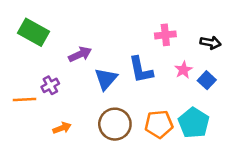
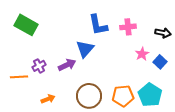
purple arrow: (80, 54) -> (67, 65), moved
blue L-shape: (141, 70) -> (98, 25), moved
blue triangle: (106, 79) -> (85, 49), moved

